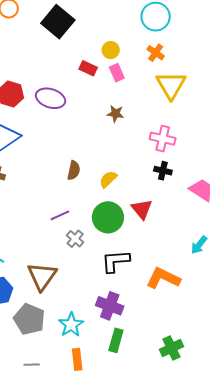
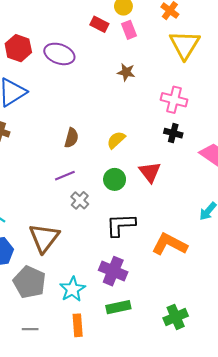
brown semicircle: (74, 170) -> (71, 138), moved
green circle: (108, 217) -> (115, 179), size x0.7
green rectangle: (116, 340) -> (118, 307), turned 60

